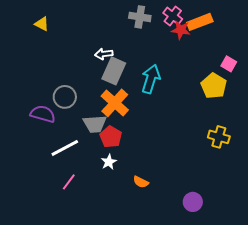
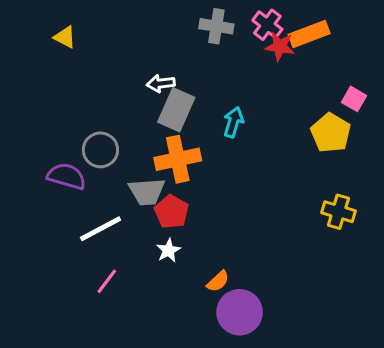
cyan arrow: (151, 79) -> (233, 122), size x0.7
orange cross: (115, 103) -> (178, 159), turned 36
orange semicircle: (141, 182) -> (218, 281), turned -70
purple circle: (193, 202) -> (240, 312), moved, size x1.5

